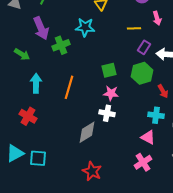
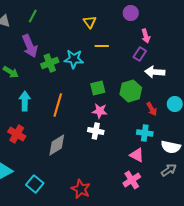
cyan star: (85, 27) -> (74, 59), moved
yellow line: (134, 28) -> (102, 46), moved
purple rectangle: (144, 47) -> (140, 54), moved
gray diamond: (87, 132) -> (57, 145), moved
cyan square: (38, 158) -> (35, 184), moved, turned 36

